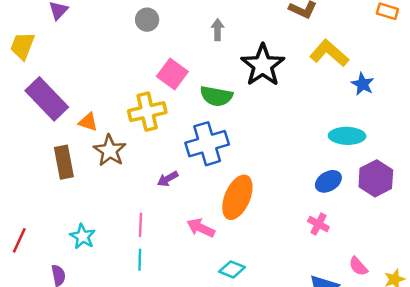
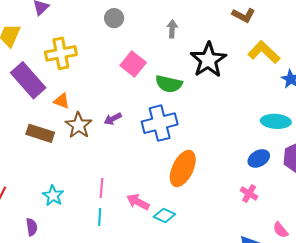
yellow cross: (147, 112) -> (61, 53), moved
brown rectangle: (64, 162) -> (40, 133), turned -64
purple arrow: (168, 179) -> (113, 119), moved
pink arrow: (201, 228) -> (138, 202), moved
cyan diamond: (232, 269) -> (164, 215), moved

